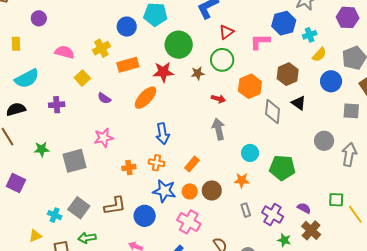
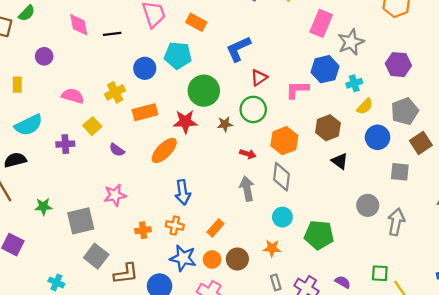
purple cross: (57, 105) -> (65, 144), moved
gray diamond: (273, 111) -> (281, 177), moved
gray square: (79, 208) -> (96, 256), moved

